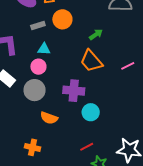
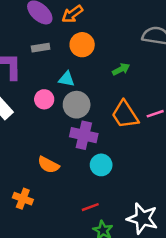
gray rectangle: (38, 25) -> (41, 48), moved
cyan triangle: (44, 49) -> (67, 79), moved
orange trapezoid: (91, 61) -> (125, 115), moved
gray circle: (35, 90) -> (77, 105), moved

